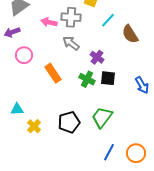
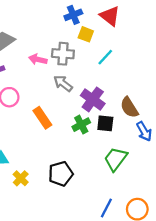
brown semicircle: (130, 34) -> (129, 107), moved
purple cross: (97, 57) -> (93, 99), size x1.5
green cross: (87, 79) -> (81, 125), turned 35
green trapezoid: (102, 117) -> (116, 159), moved

